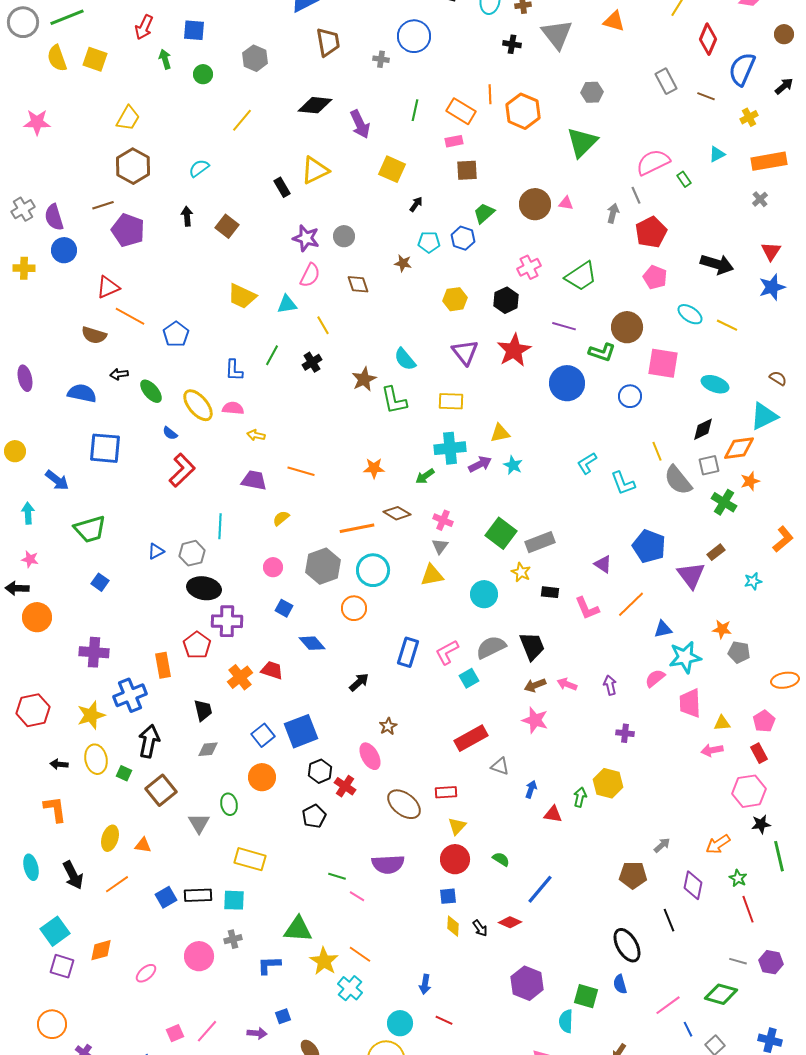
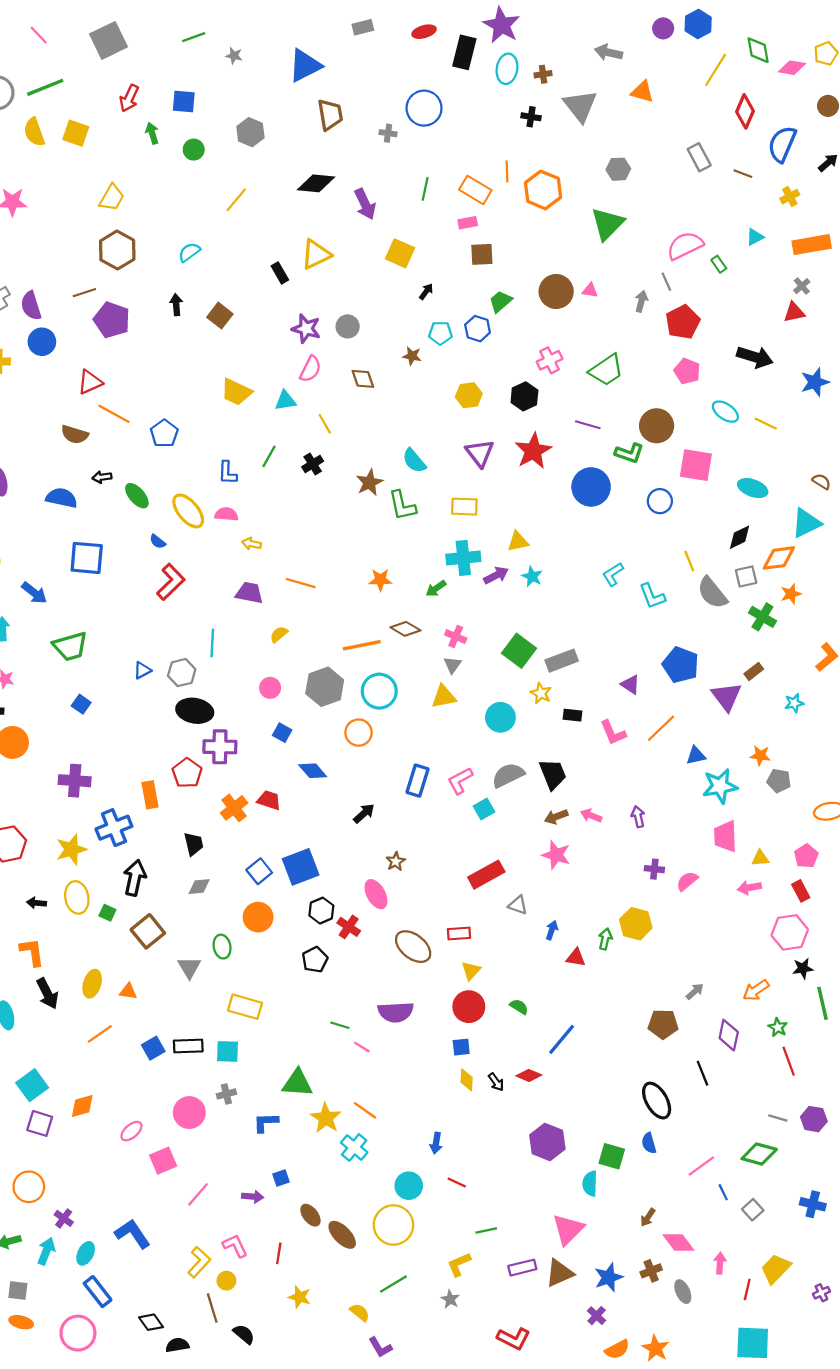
red triangle: (771, 251) -> (794, 312), moved, turned 45
pink semicircle: (655, 678) -> (687, 881), moved
black arrow: (73, 875) -> (47, 994), moved
pink square: (175, 1033) -> (163, 1161), moved, size x1.4

